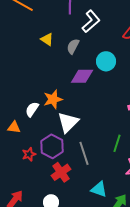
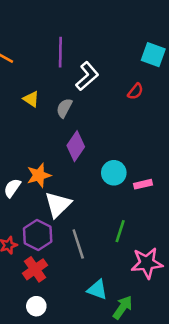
cyan circle: (106, 61) -> (114, 173), moved
purple diamond: (82, 76) -> (76, 146), turned -55
red cross: (61, 172) -> (35, 269), moved

